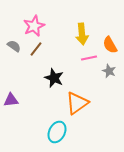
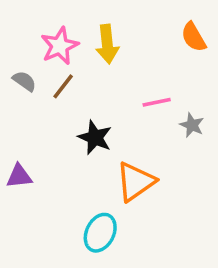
yellow arrow: (82, 34) -> (107, 44), moved
orange semicircle: (110, 45) -> (194, 37), moved

